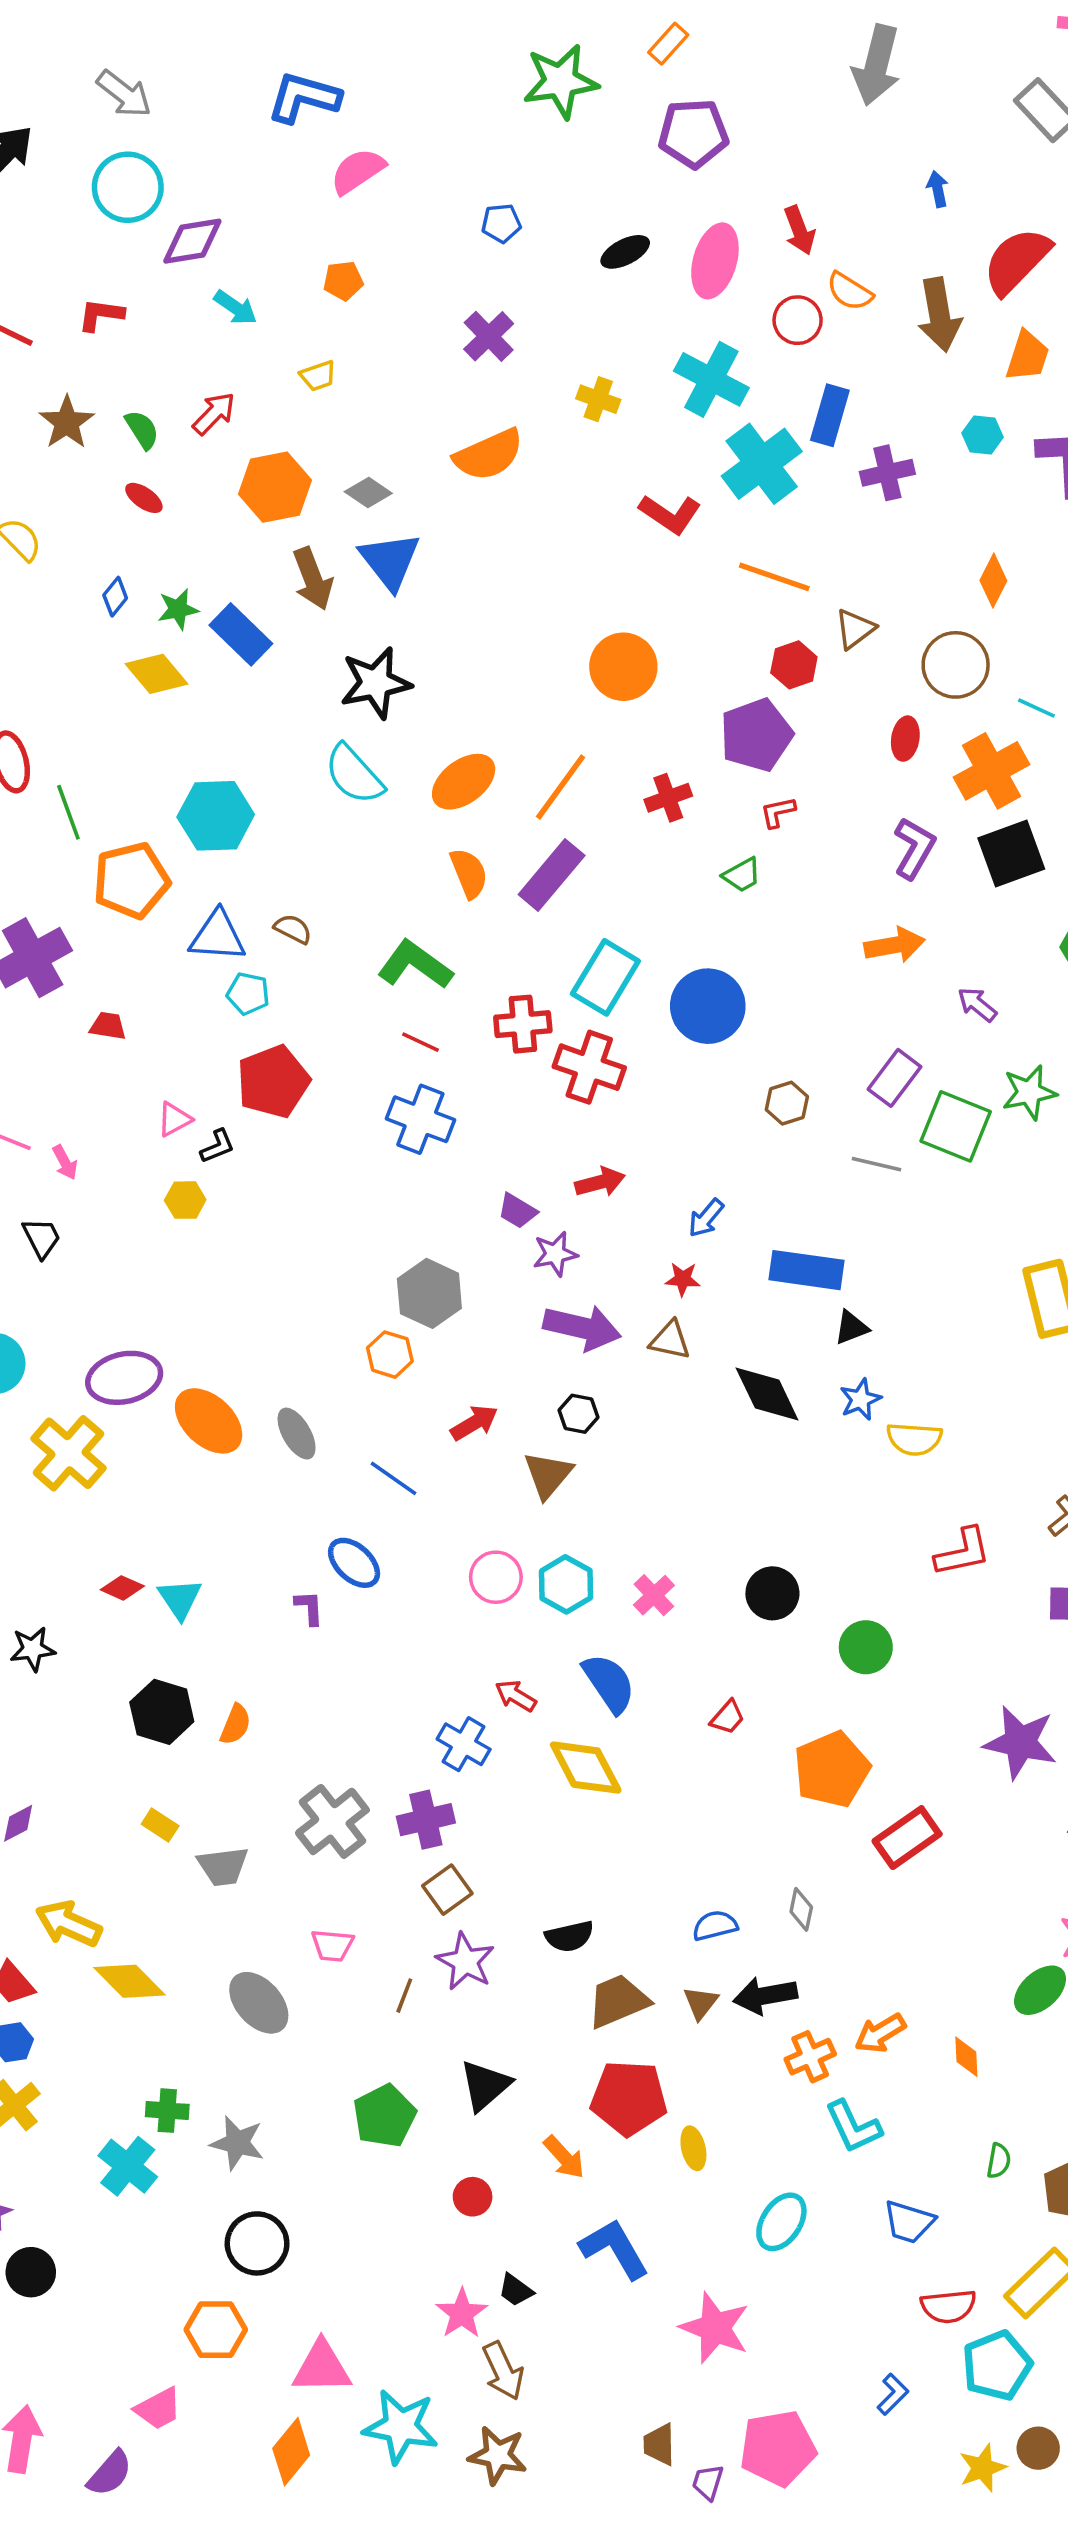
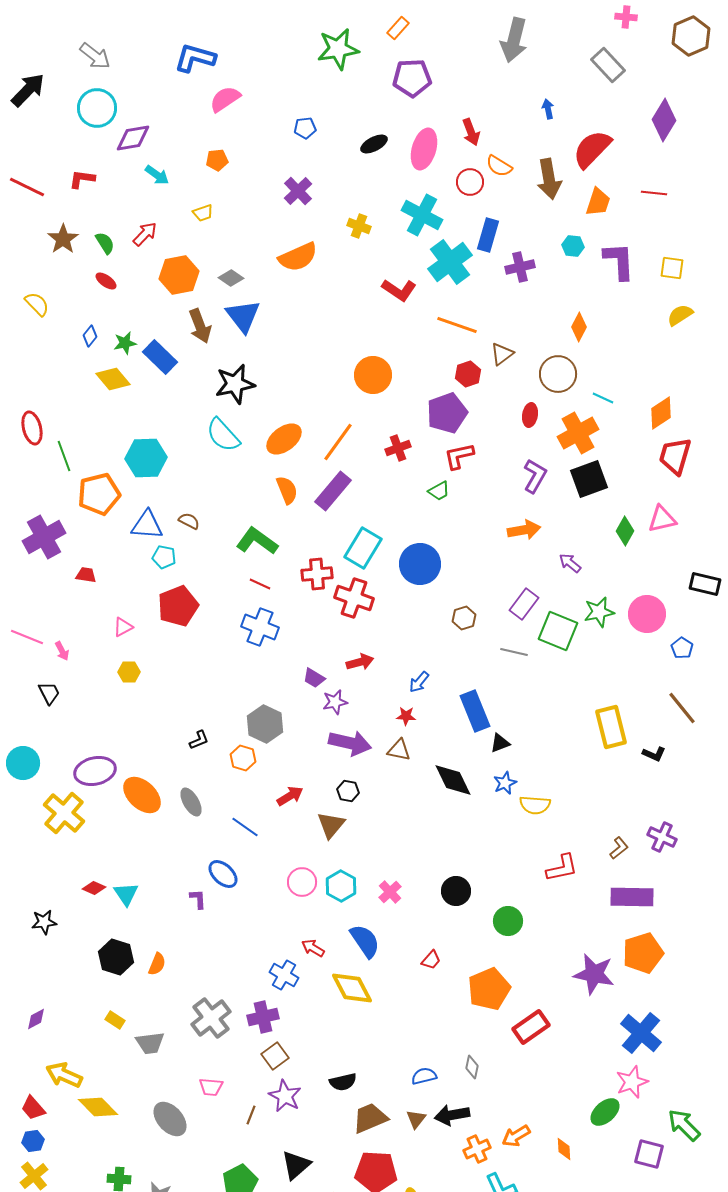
red L-shape: (778, 812) -> (459, 456), size x1.5
black L-shape: (218, 1146) -> (199, 740), moved
blue rectangle: (807, 1270) -> (475, 711), turned 60

